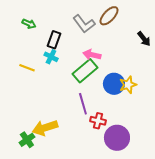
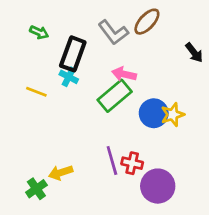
black rectangle: (54, 40) -> (73, 54), size x1.4
purple line: (83, 104) -> (112, 160), moved
yellow arrow: (45, 128) -> (61, 173), size x0.7

